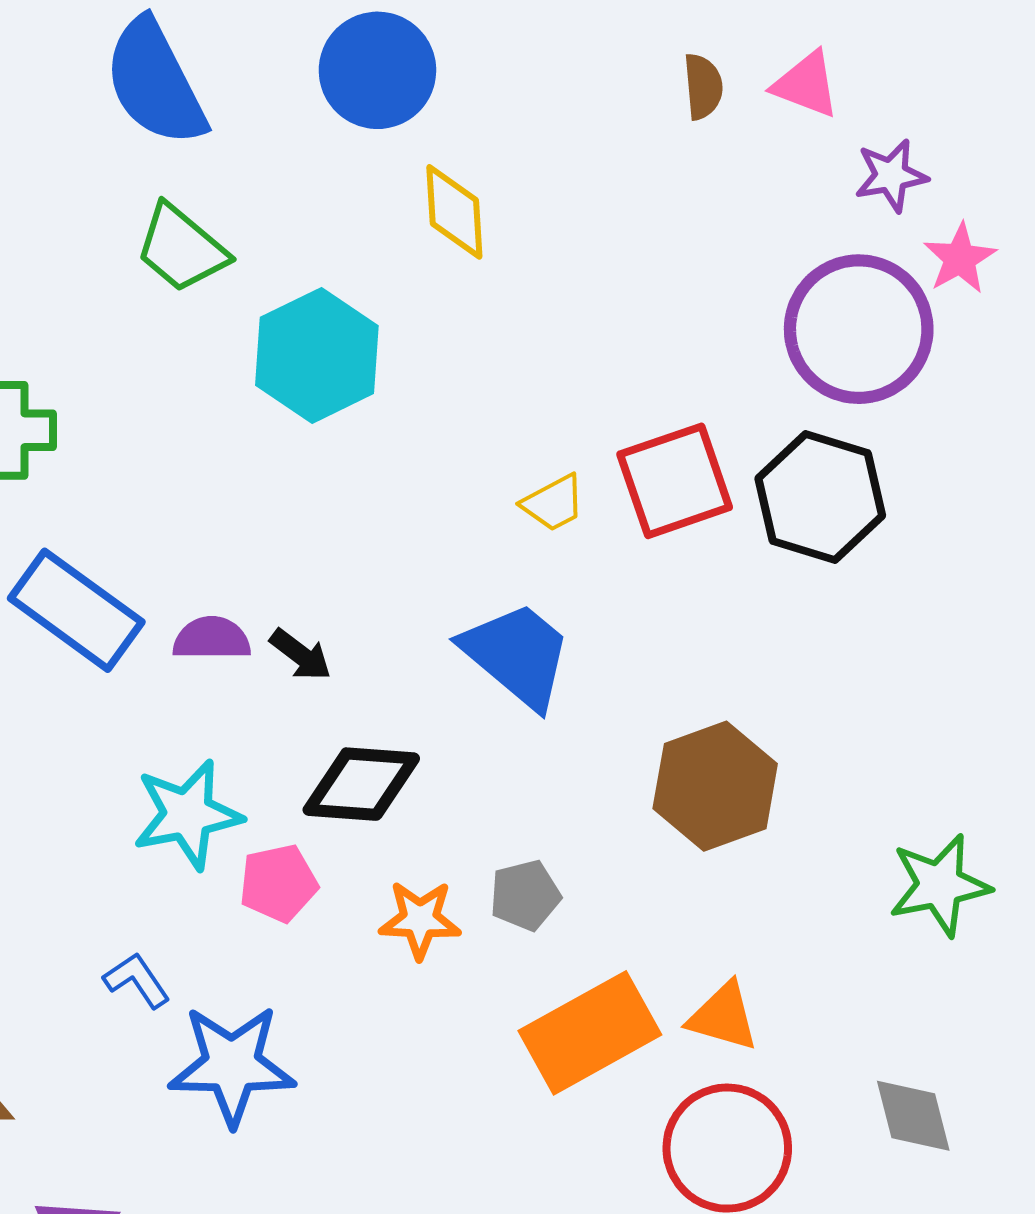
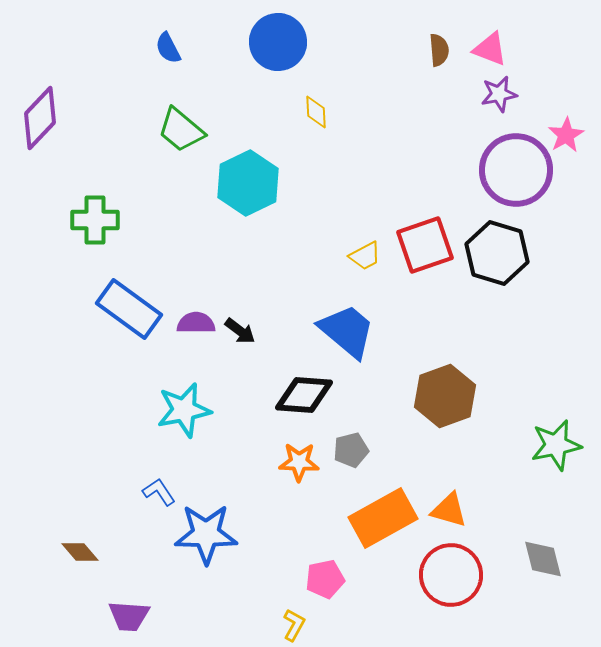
blue semicircle: (155, 82) -> (168, 48), size x0.5
purple star: (891, 175) -> (499, 94), moved
yellow diamond: (454, 212) -> (316, 112), size x0.7
black diamond: (361, 784) -> (304, 395), moved
pink pentagon: (278, 883) -> (325, 579), moved

